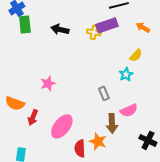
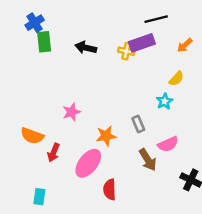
orange arrow: (143, 27) -> (185, 45), turned -72
brown arrow: (112, 123) -> (148, 160), turned -30
orange star: (98, 141) -> (106, 136), moved, turned -30

